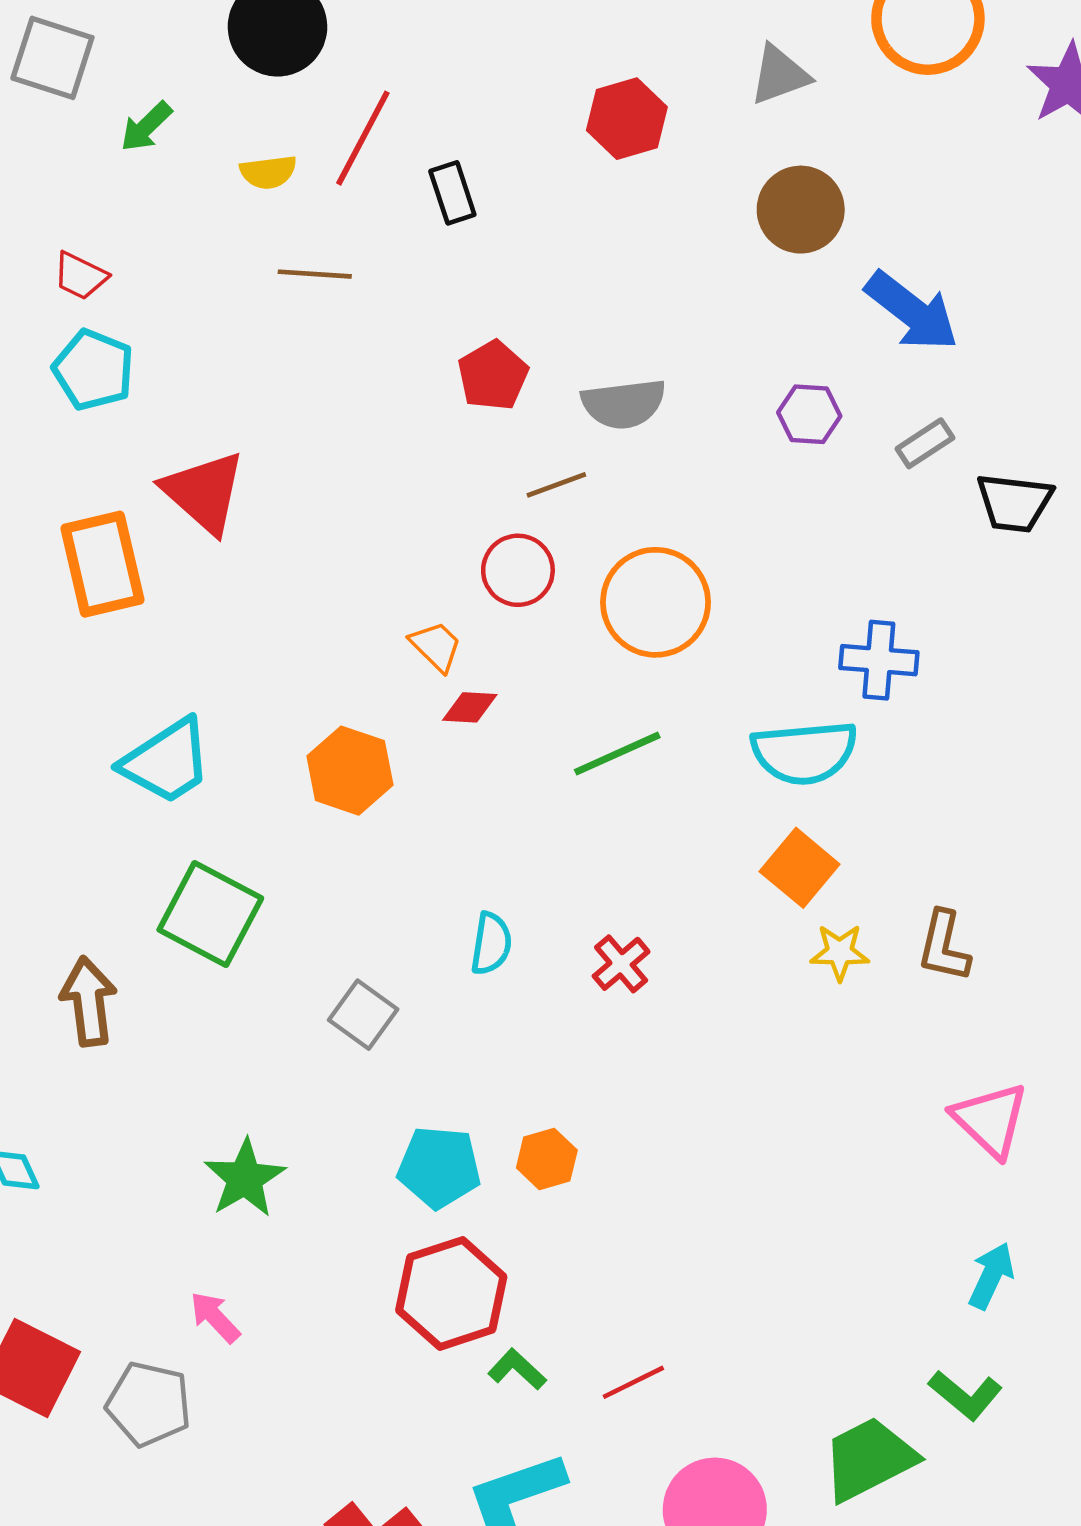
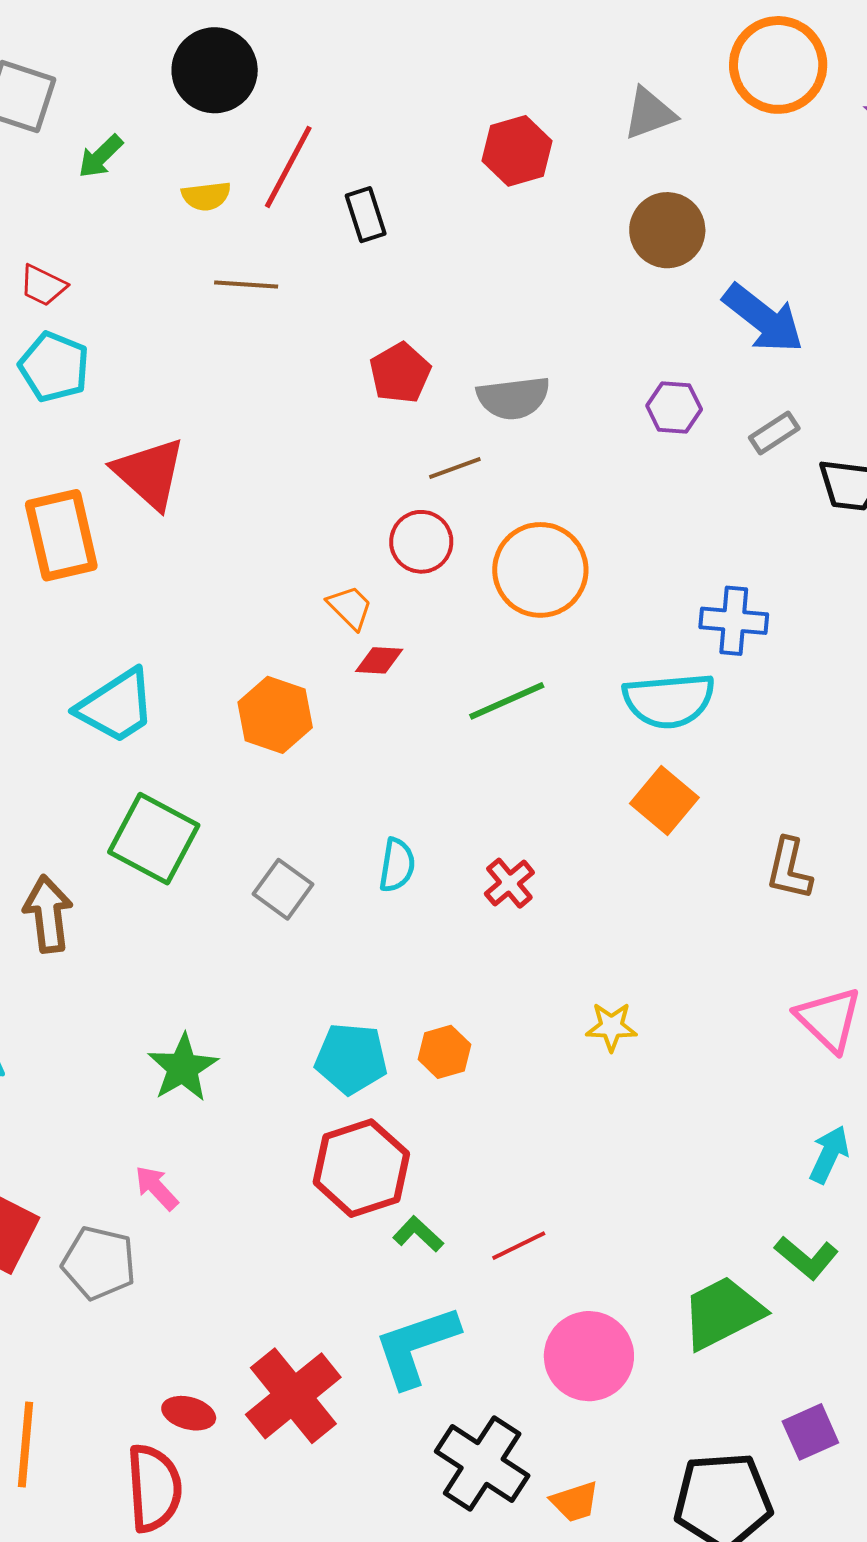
yellow star: (840, 952) -> (611, 1027), moved
gray square: (363, 1015) -> (283, 889), moved

